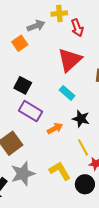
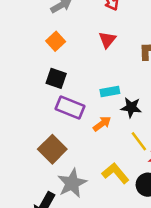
orange square: (20, 43) -> (56, 41), moved
red triangle: (70, 60) -> (107, 40), size x0.6
cyan rectangle: (67, 93) -> (110, 91), moved, turned -42

